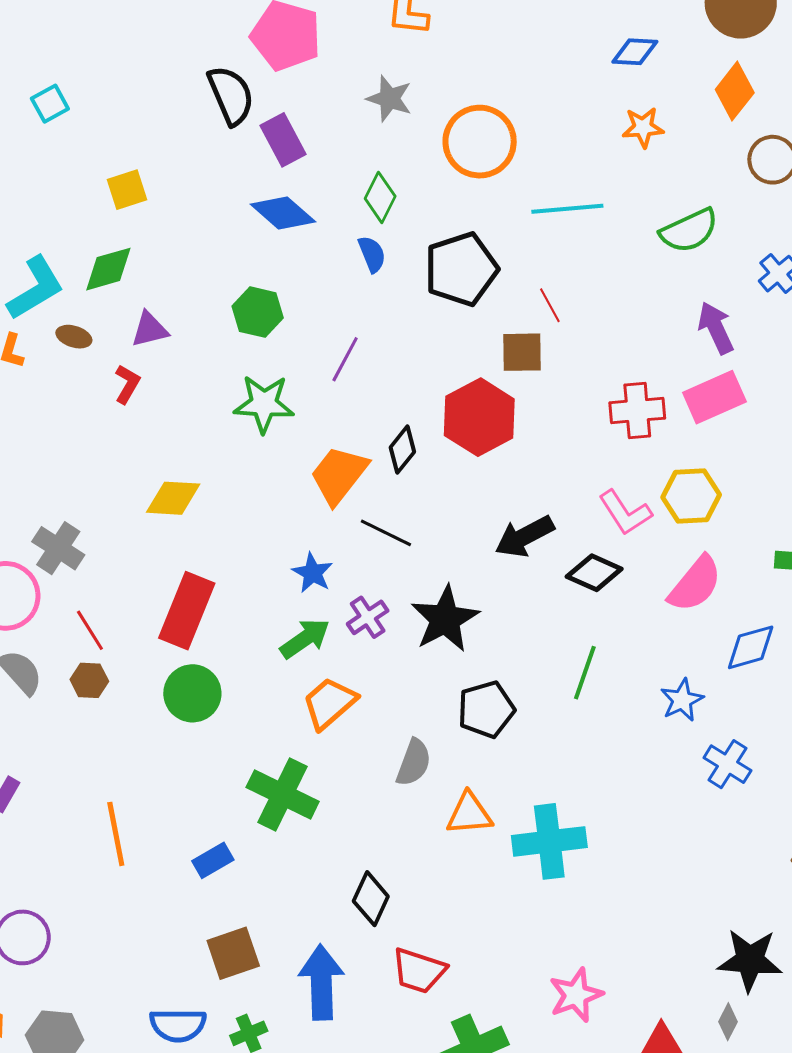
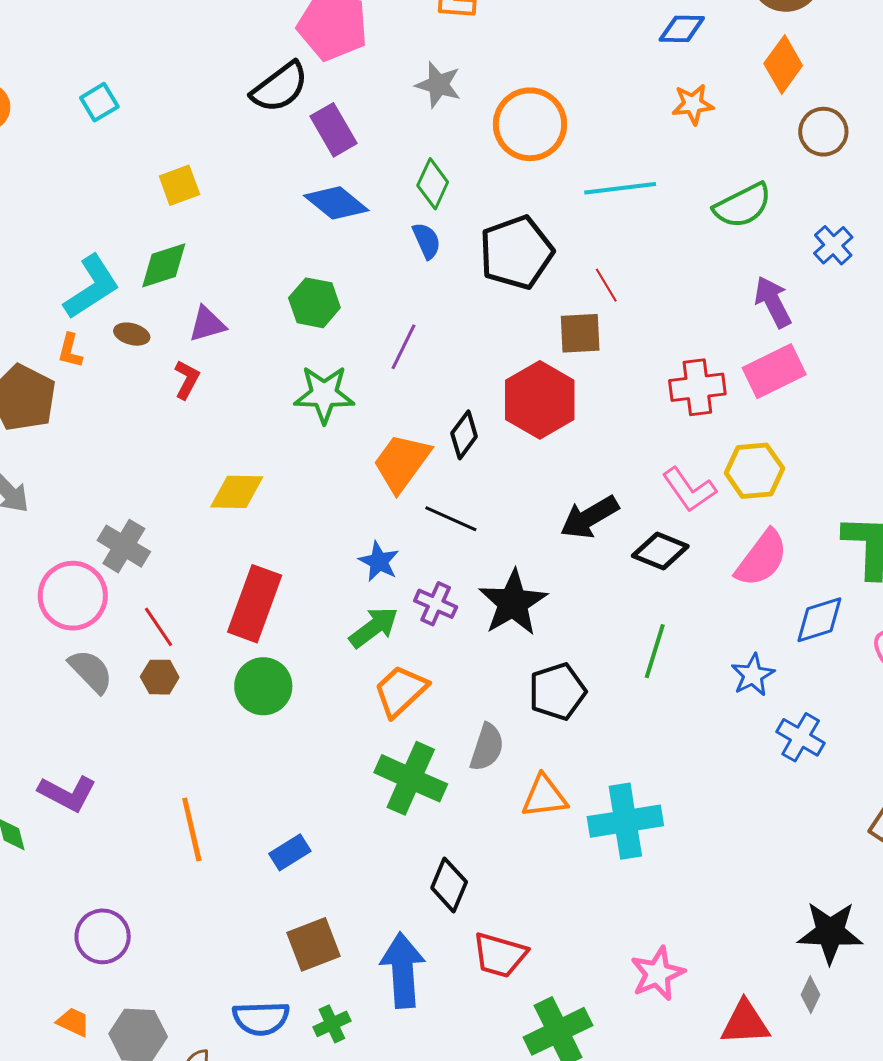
black semicircle: (231, 95) -> (280, 87), turned 78
purple cross: (368, 617) -> (436, 604), turned -30
green cross: (283, 794) -> (411, 778), moved

